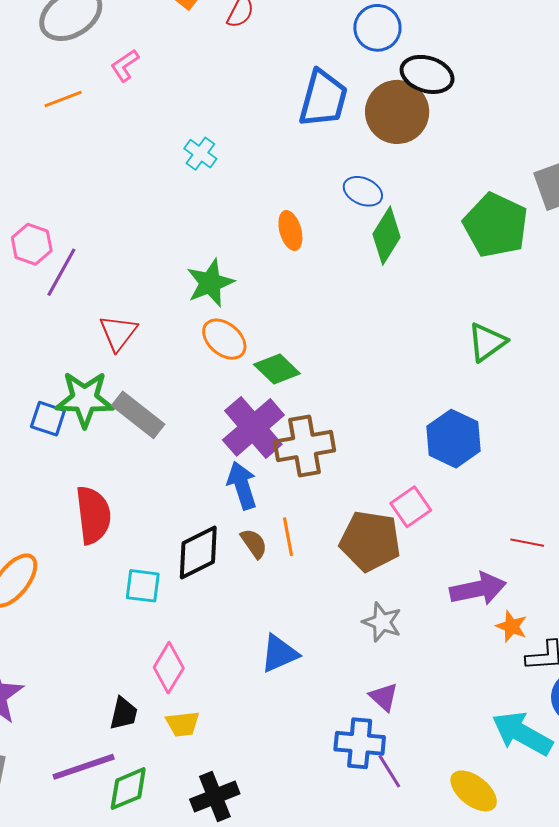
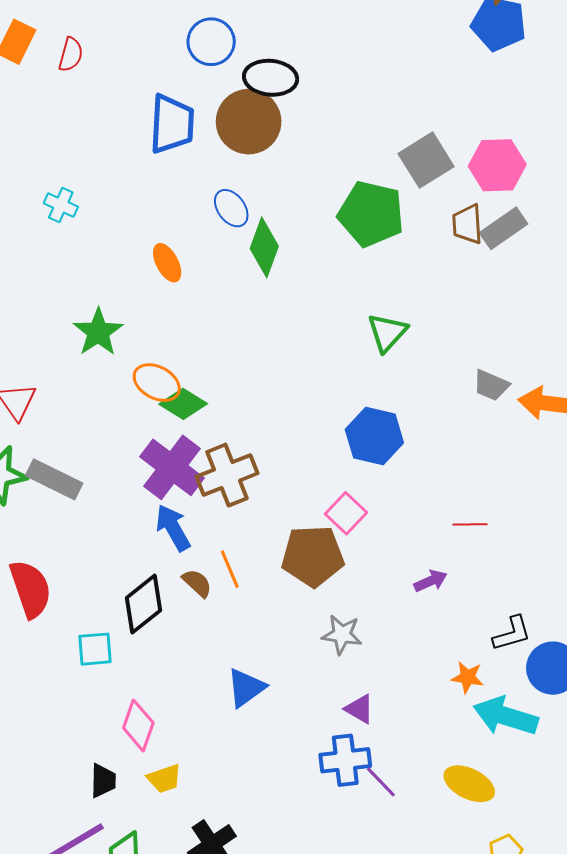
blue ellipse: (363, 191) -> (231, 208), turned 42
orange ellipse: (224, 339) -> (157, 383), moved
purple arrow: (478, 589) -> (431, 581), size x0.6
orange star: (512, 626) -> (467, 677), moved

